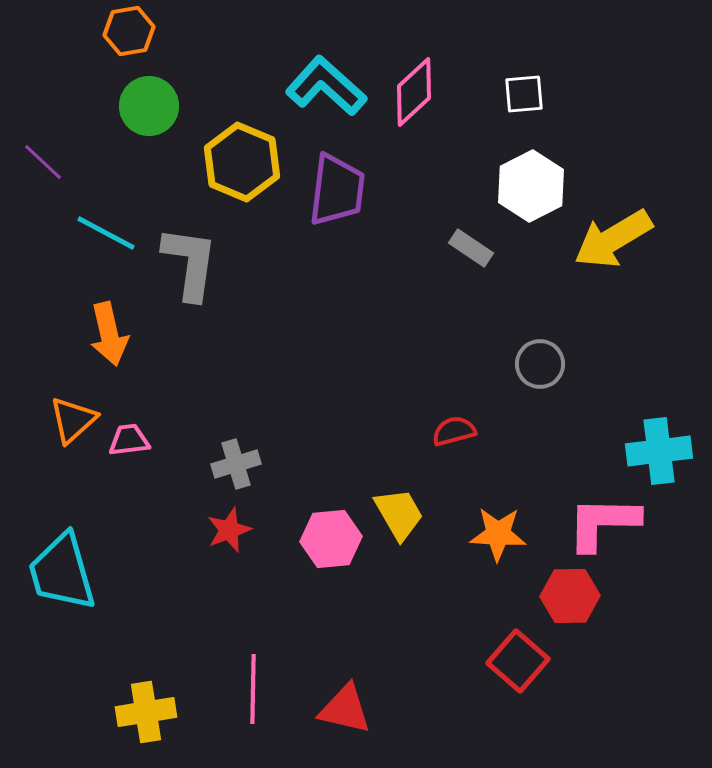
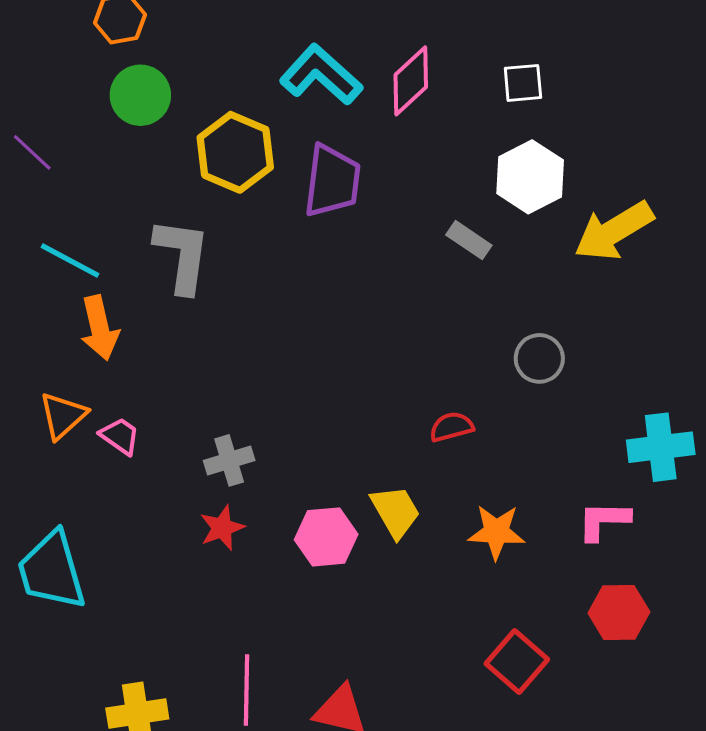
cyan line: (106, 233) -> (70, 260), moved
pink trapezoid: (129, 440) -> (120, 436), turned 42
pink L-shape: (603, 523) -> (604, 521), size x0.7
red hexagon: (570, 596) -> (619, 612), moved

